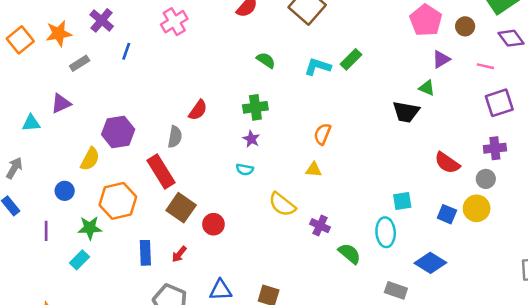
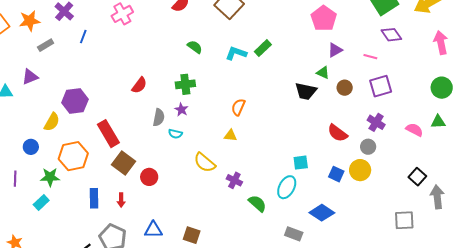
brown circle: (465, 26) -> (345, 88), moved
gray semicircle: (175, 137) -> (159, 117), moved
purple cross: (495, 148) -> (376, 122), turned 36
cyan ellipse: (386, 232) -> (287, 187), turned 30
red arrow: (179, 254) -> (121, 200), turned -40

